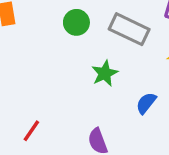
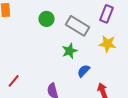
green star: (105, 73) -> (70, 51), moved

